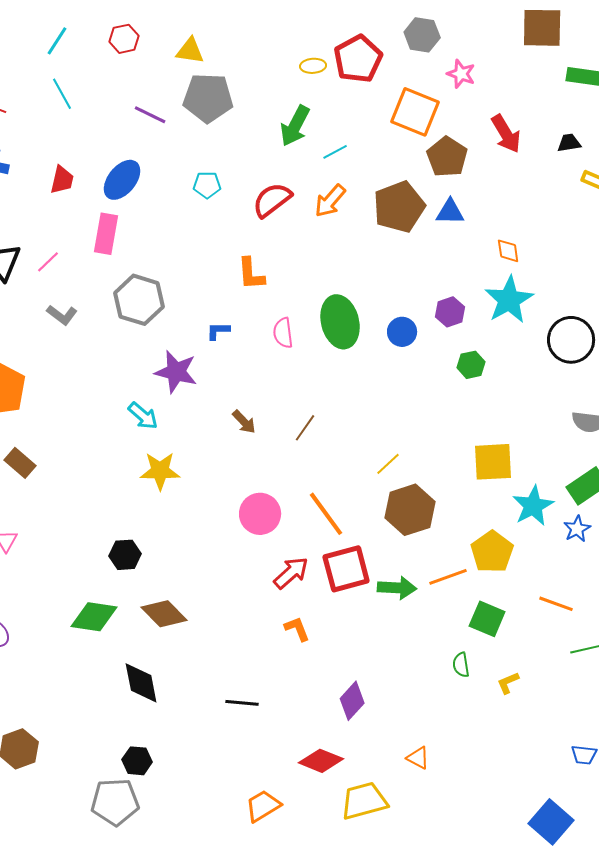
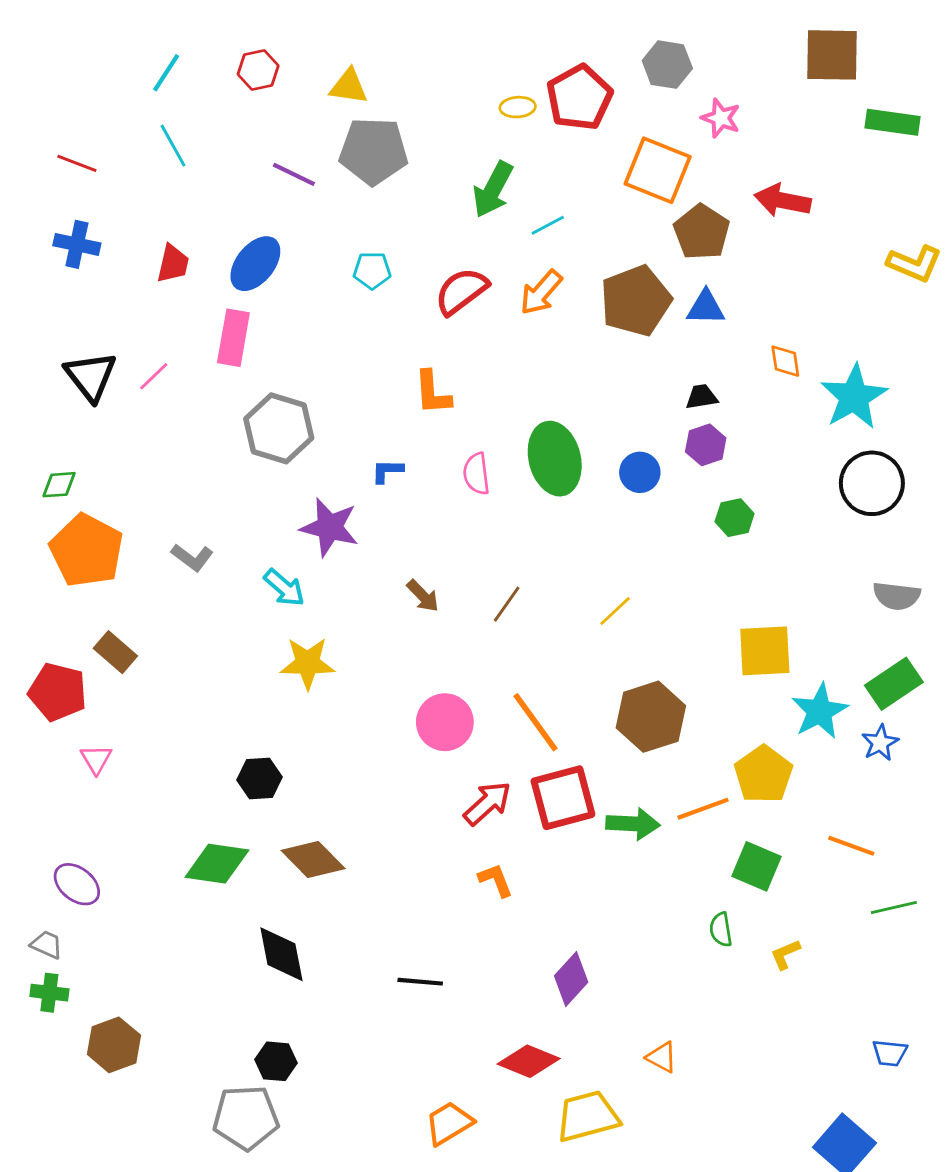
red arrow: (506, 134) -> (783, 200), turned 132
black trapezoid: (569, 143) -> (702, 397), moved
cyan star: (509, 300) -> (854, 397), moved
gray L-shape: (62, 315) -> (192, 557), moved
yellow line: (388, 464) -> (615, 611), moved

